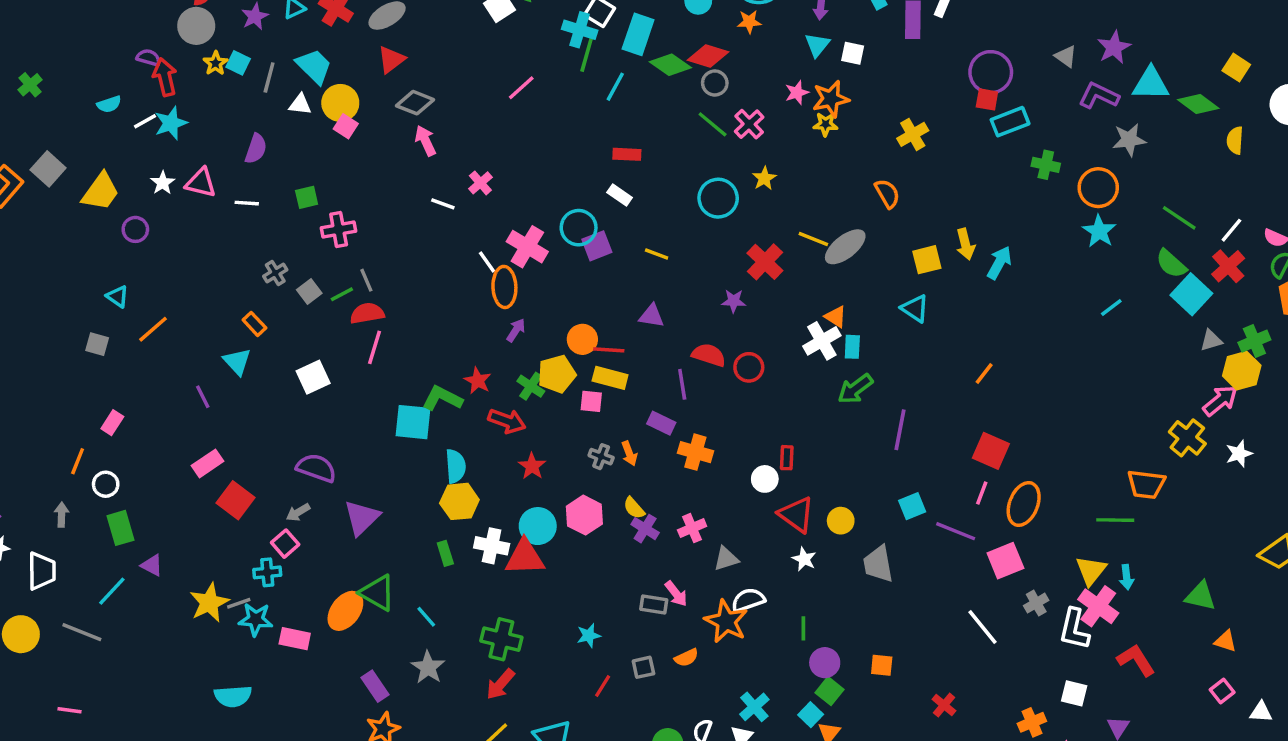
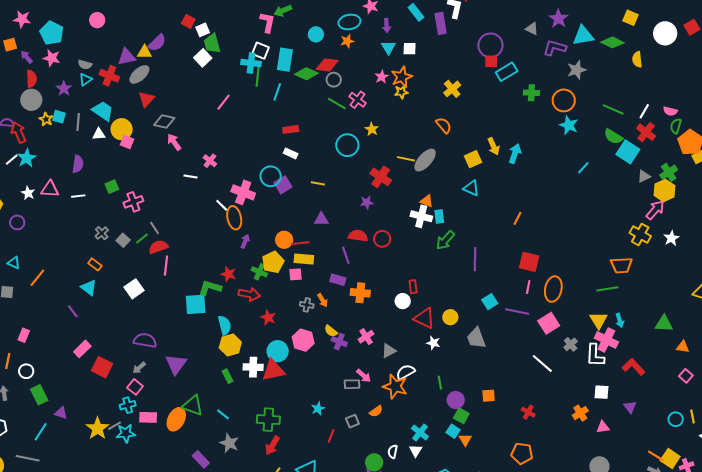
white cross: (822, 341) -> (421, 216), turned -35
pink rectangle: (295, 639) -> (148, 417), moved

